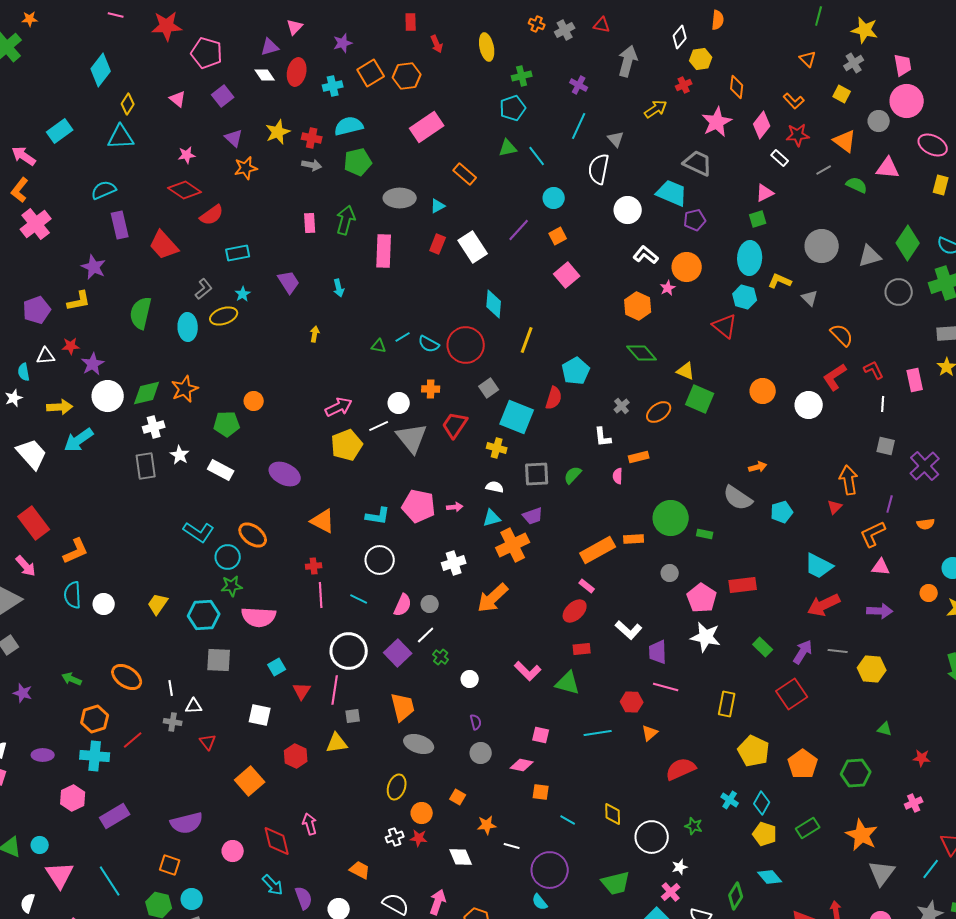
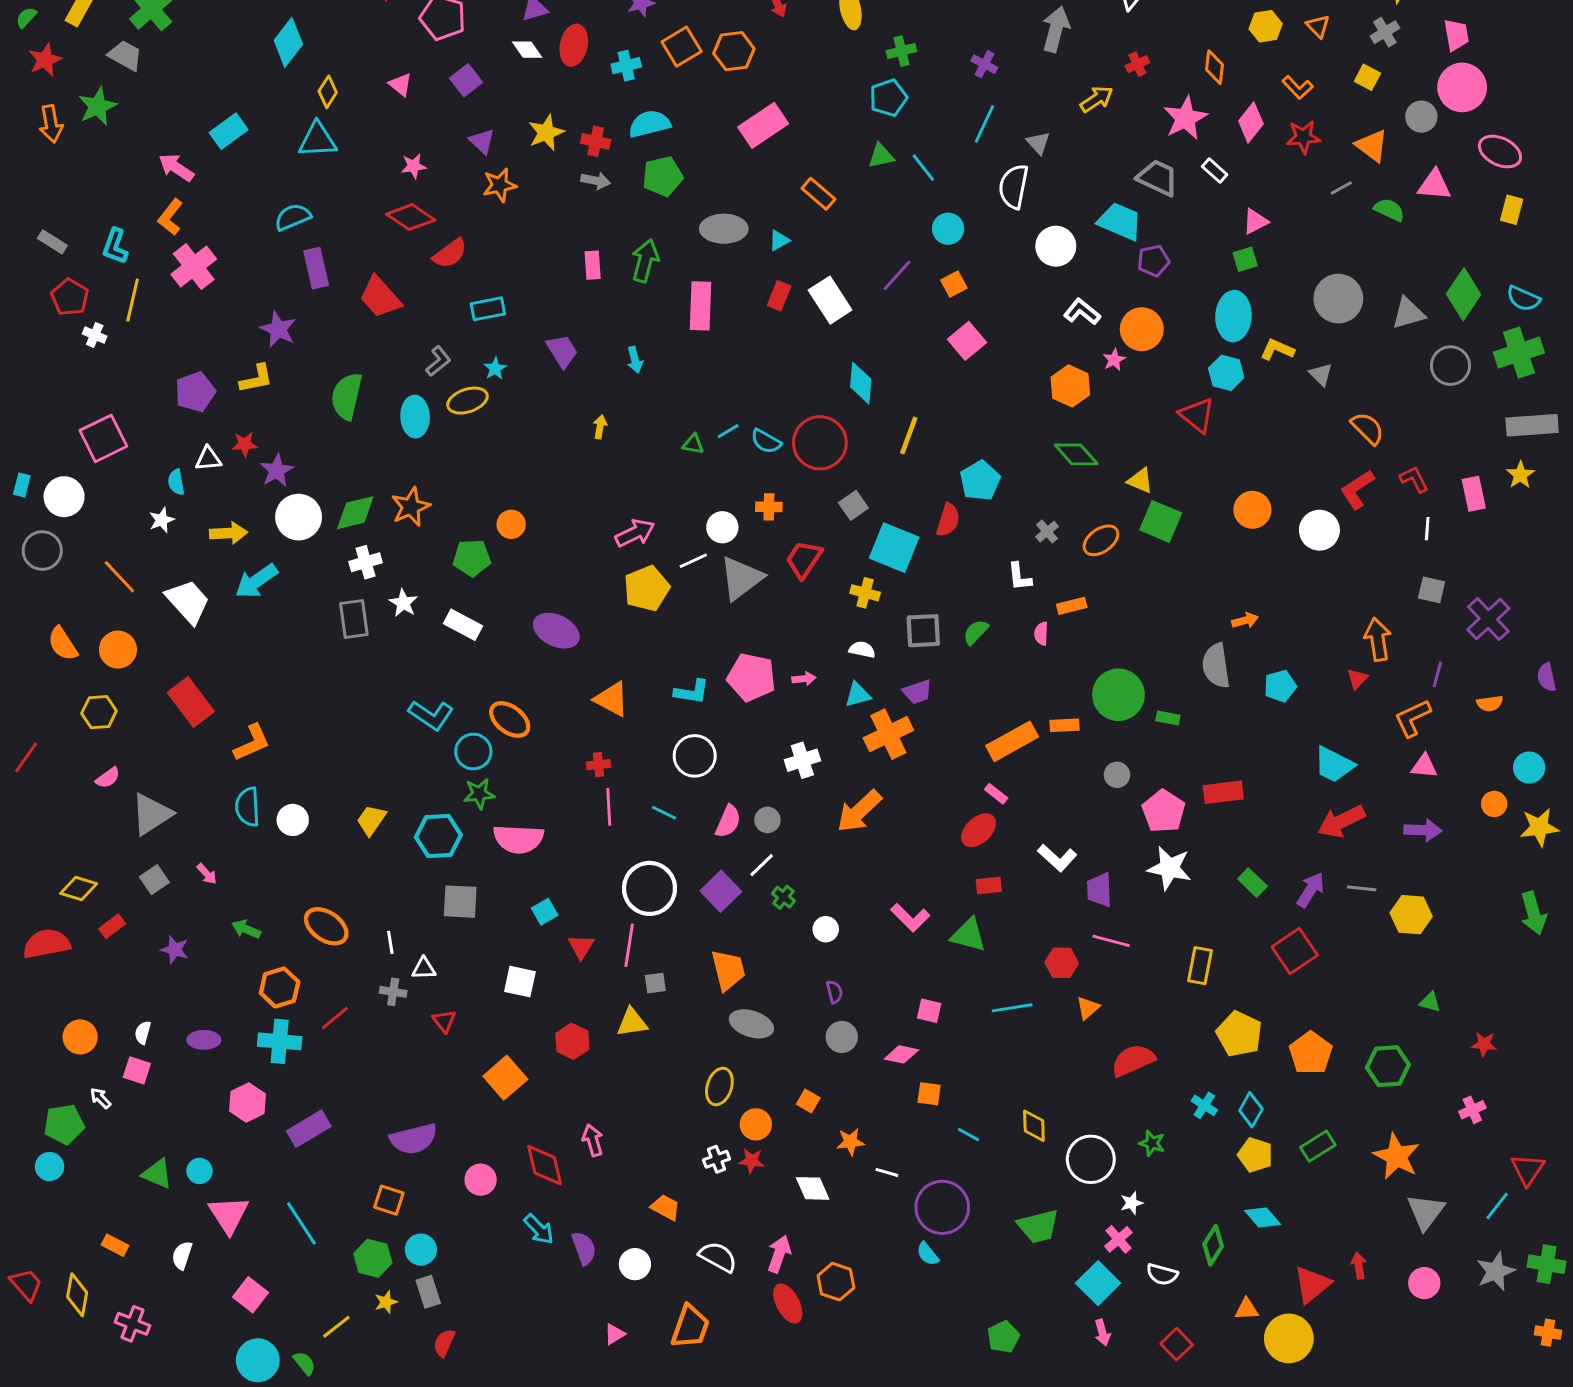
yellow hexagon: (701, 59) -> (1266, 26), moved
white rectangle: (780, 158) -> (1215, 170), moved
gray triangle: (412, 438) -> (741, 578), turned 32
gray semicircle: (738, 498) -> (1216, 666), turned 48
pink arrow: (26, 566) -> (207, 874), moved, size x0.7

